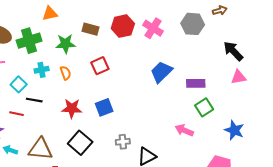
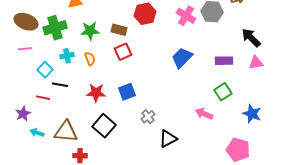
pink cross: (153, 28) -> (186, 16), moved
brown rectangle: (90, 29) -> (119, 30), moved
purple rectangle: (196, 83) -> (224, 61), moved
gray cross: (123, 142) -> (148, 117), moved, turned -32

